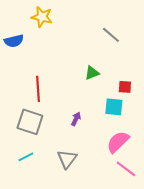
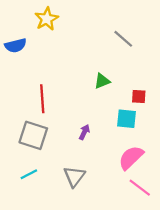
yellow star: (42, 17) -> (47, 19), turned 30

